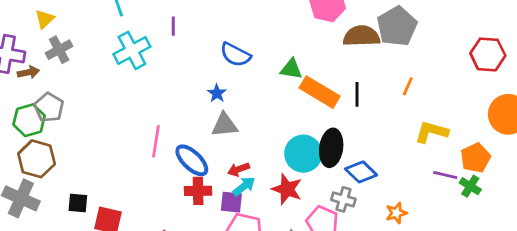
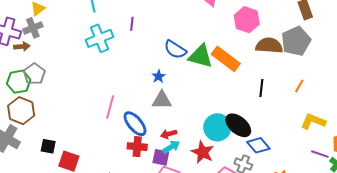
gray cross: (59, 50) -> (33, 28), moved
green triangle: (291, 69) -> (201, 56), moved, size x1.5
orange rectangle: (320, 92) -> (226, 59), moved
black ellipse: (331, 148) -> (238, 125), turned -64

